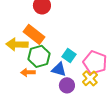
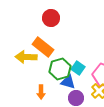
green hexagon: (39, 56) -> (60, 69), moved
orange arrow: (28, 72) -> (41, 92), moved, turned -88

